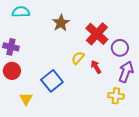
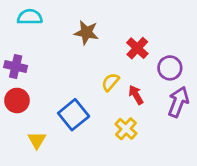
brown star: (61, 23) -> (86, 33), turned -30
red cross: (97, 34) -> (137, 48), size x0.7
yellow cross: (116, 96) -> (126, 129), moved, turned 35

